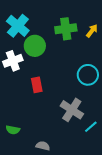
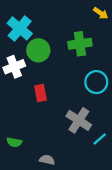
green cross: (66, 29) -> (80, 44), moved
yellow arrow: (92, 31) -> (101, 13), moved, turned 88

